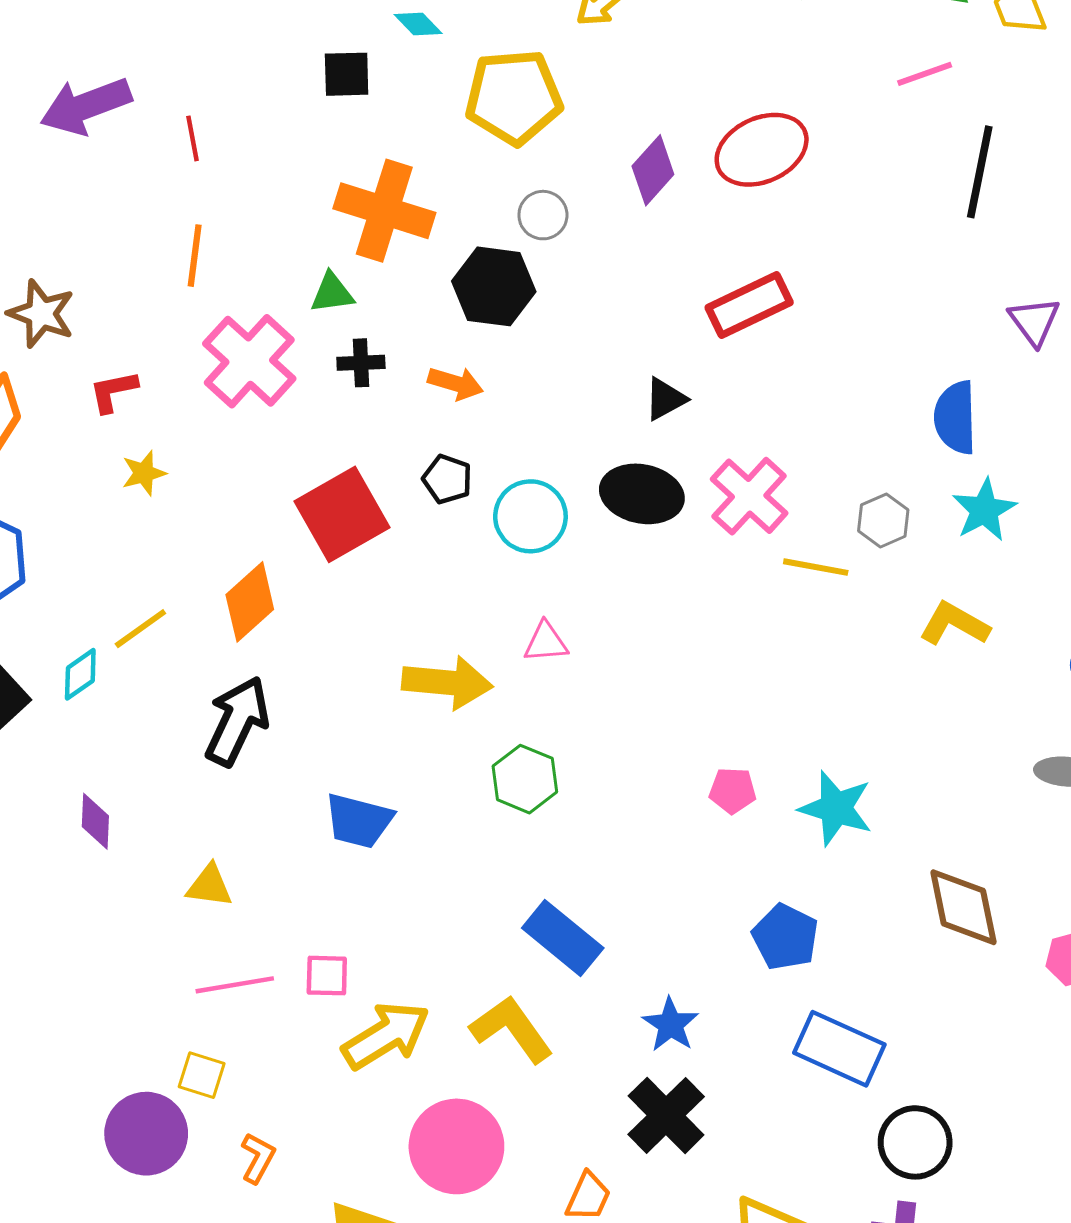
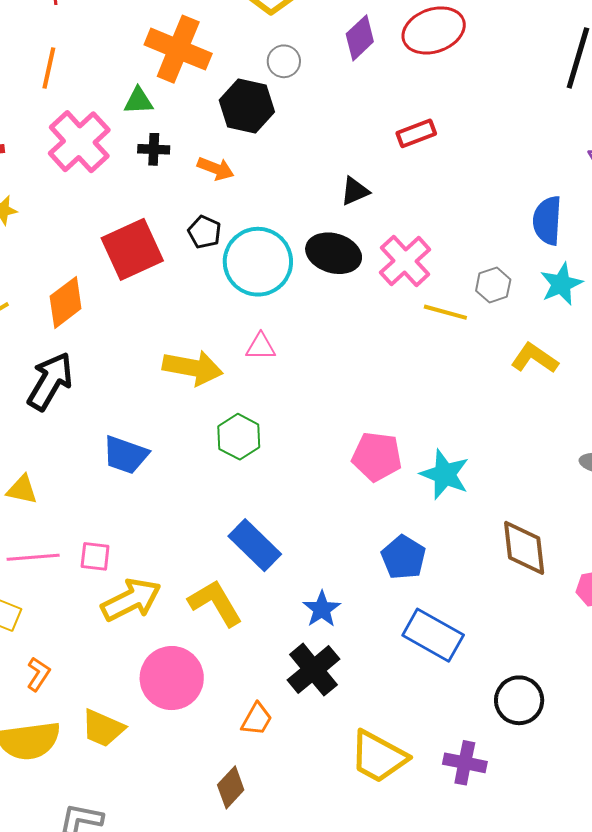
red rectangle: (749, 305) -> (416, 133), size x0.7
cyan circle: (530, 516) -> (258, 262), size x1.4
pink pentagon: (733, 790) -> (377, 456), size x1.6
black circle: (915, 1142) -> (519, 700), moved

